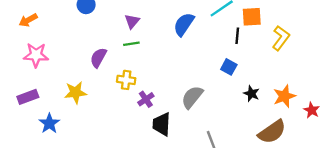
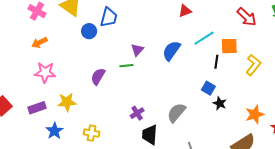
purple triangle: (132, 21) -> (137, 50), moved
yellow cross: (126, 80) -> (92, 133), moved
yellow star: (75, 92) -> (67, 102), moved
black star: (251, 94) -> (220, 103), moved

